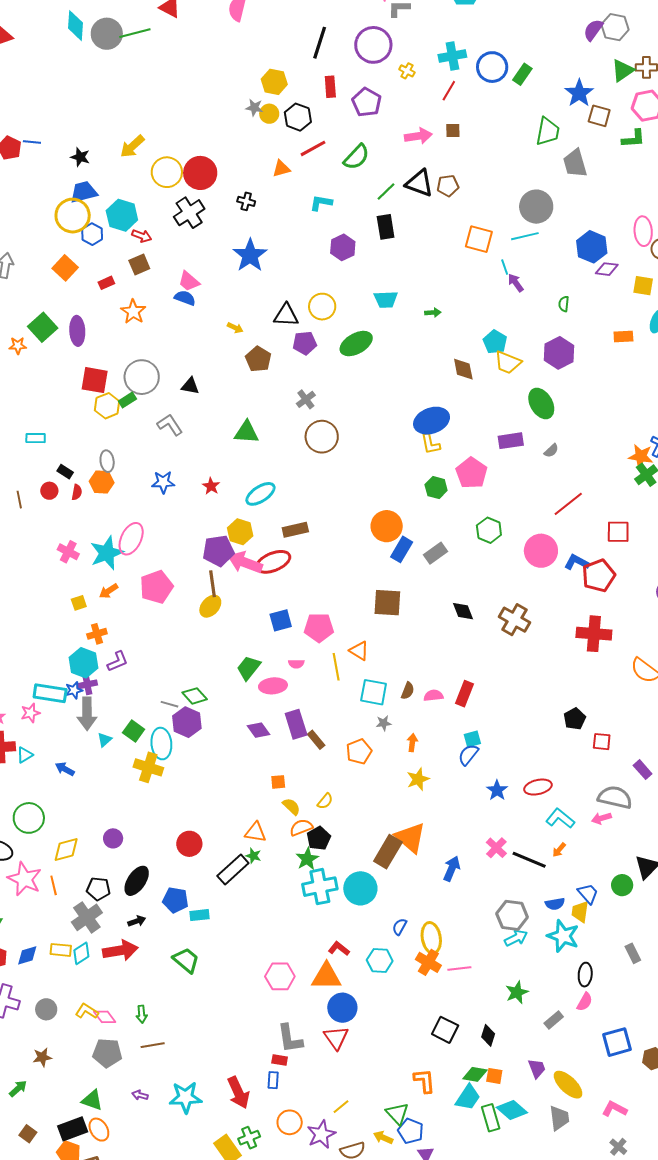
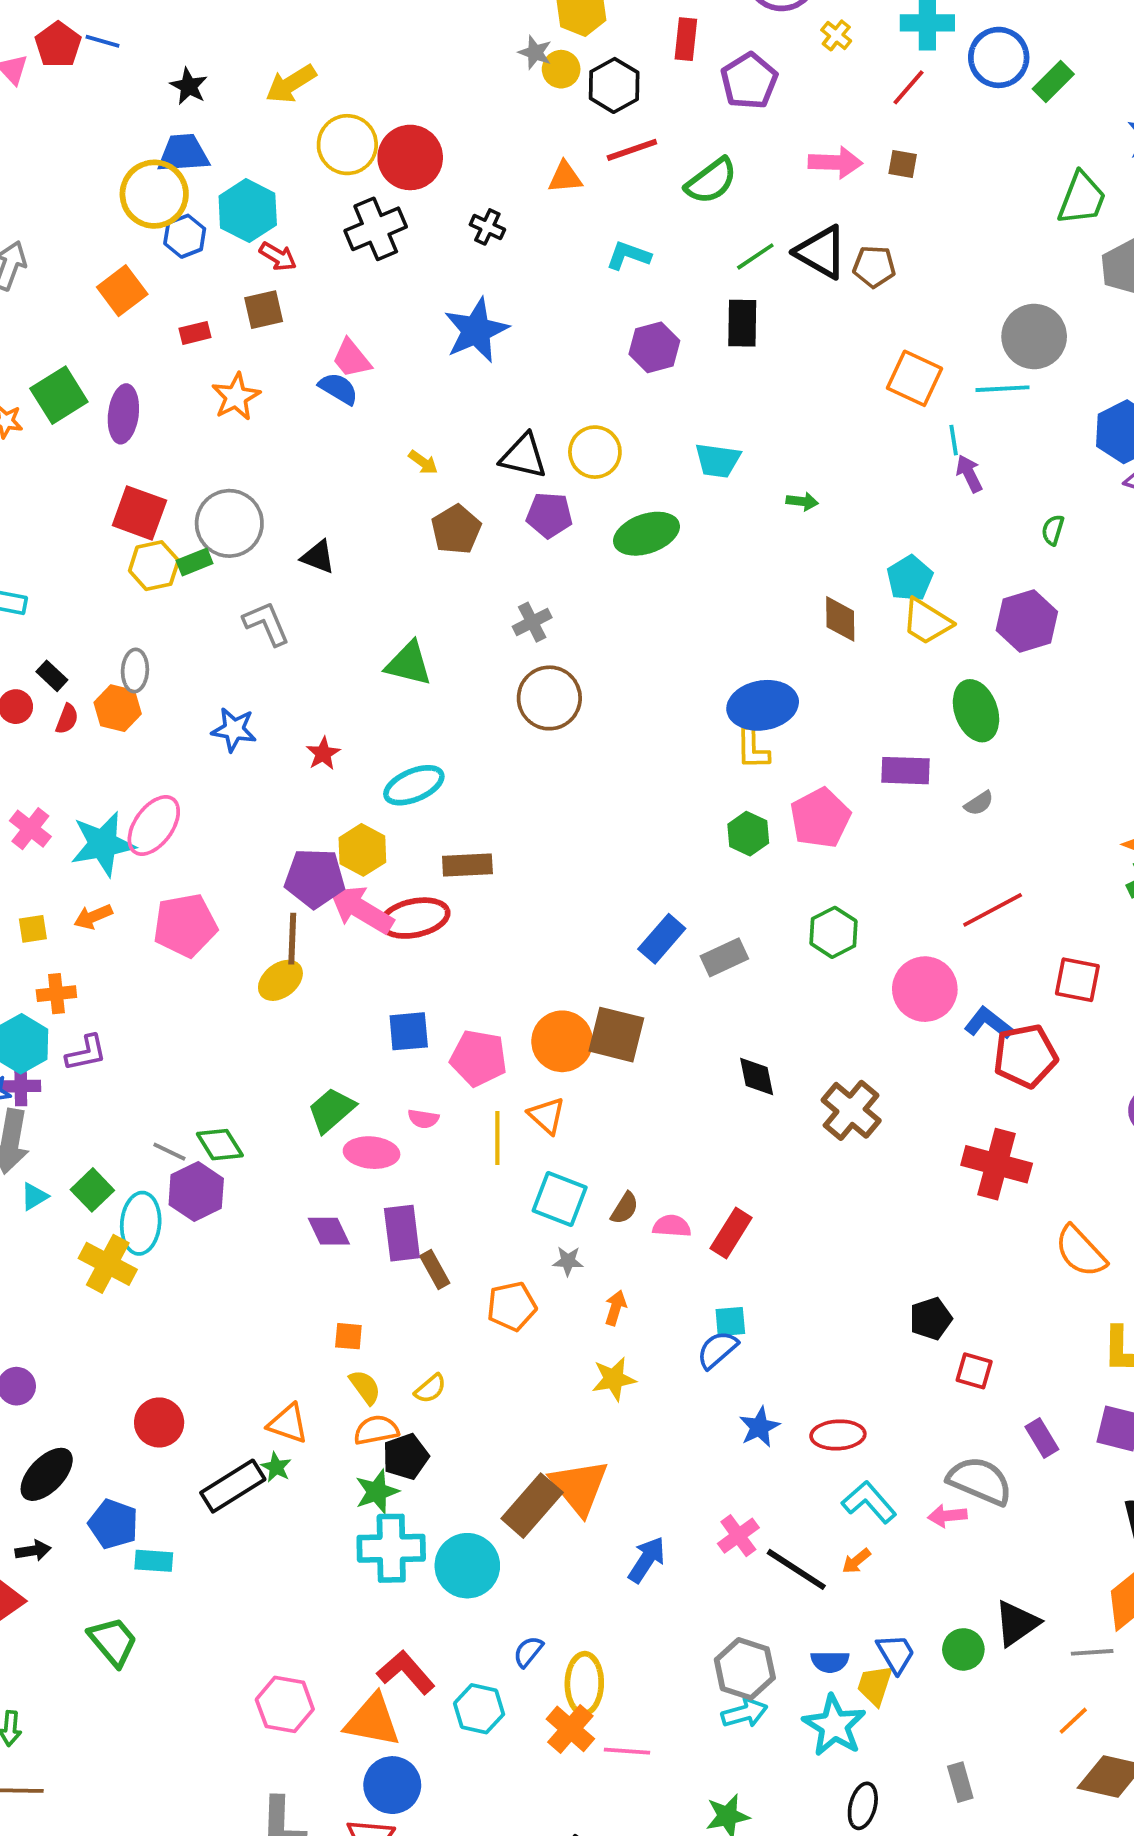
orange circle: (387, 526) -> (562, 1041), moved
red L-shape: (339, 949) -> (406, 1672), size x1.4

